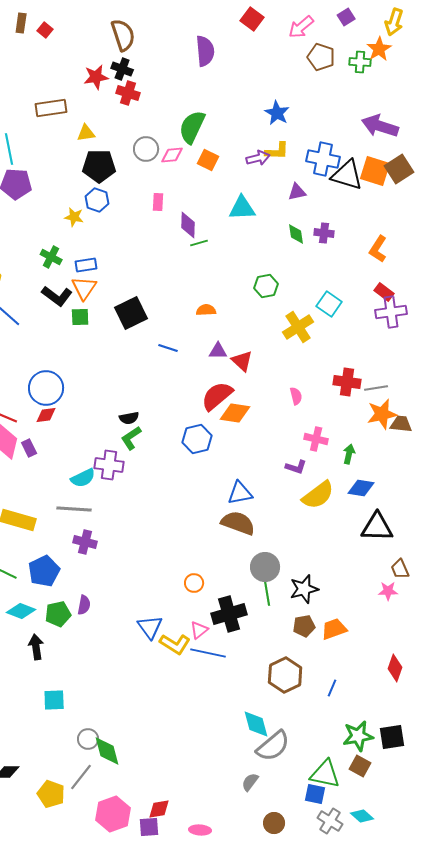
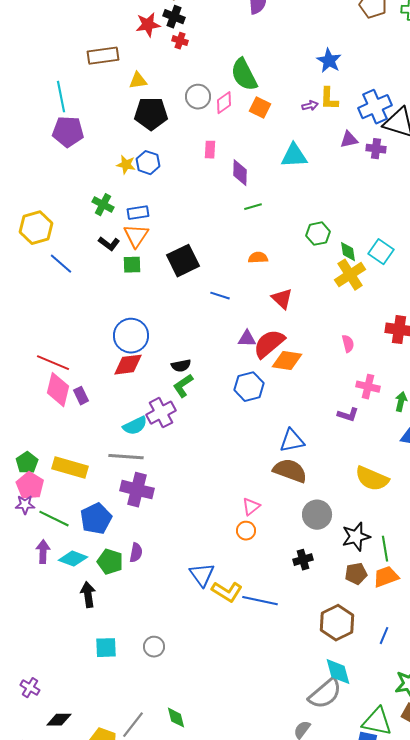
red cross: (128, 93) -> (180, 41), size x0.7
green semicircle: (192, 127) -> (244, 75), turned -52
yellow L-shape: (277, 151) -> (329, 99), turned 90
pink diamond: (172, 155) -> (224, 103), turned -30
purple arrow: (258, 158) -> (310, 106), size x0.7
blue cross: (323, 159) -> (375, 107), turned -36
blue hexagon: (97, 200) -> (148, 163), moved
purple cross: (324, 233) -> (376, 149), moved
green diamond: (296, 234) -> (348, 252), moved
green line: (199, 243) -> (253, 207), moved
black L-shape: (57, 296) -> (109, 244), size x0.7
purple triangle: (218, 351) -> (247, 339), moved
red triangle: (242, 361) -> (282, 299), moved
blue circle: (46, 388) -> (131, 336), moved
red diamond: (46, 415) -> (128, 365), moved, size x1.4
purple cross: (109, 465) -> (161, 413), turned -36
yellow semicircle: (318, 495) -> (372, 479), moved, turned 60
purple cross: (85, 542) -> (137, 490), size x1.4
green line: (267, 593) -> (385, 549), moved
green pentagon: (58, 614) -> (110, 562), turned 30
black cross: (229, 614) -> (303, 560), moved, size x0.6
pink triangle: (199, 630) -> (251, 507), moved
cyan diamond: (256, 724) -> (338, 672), moved
gray circle: (88, 739) -> (154, 647), moved
green diamond: (107, 751) -> (176, 718), moved, size x0.7

